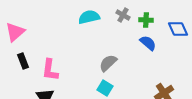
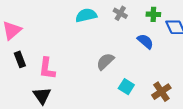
green cross: (146, 20) -> (153, 14), moved
cyan square: (105, 88) -> (126, 87), moved

